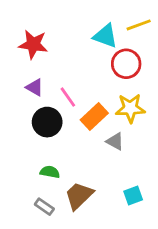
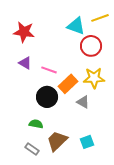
pink line: (68, 97) -> (49, 70), turned -35
black circle: (47, 122) -> (47, 97), moved
cyan square: (133, 196) -> (87, 142), moved

